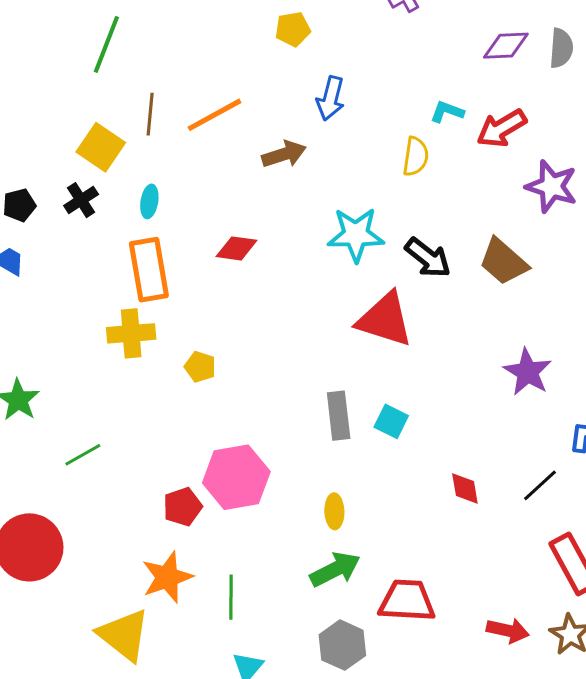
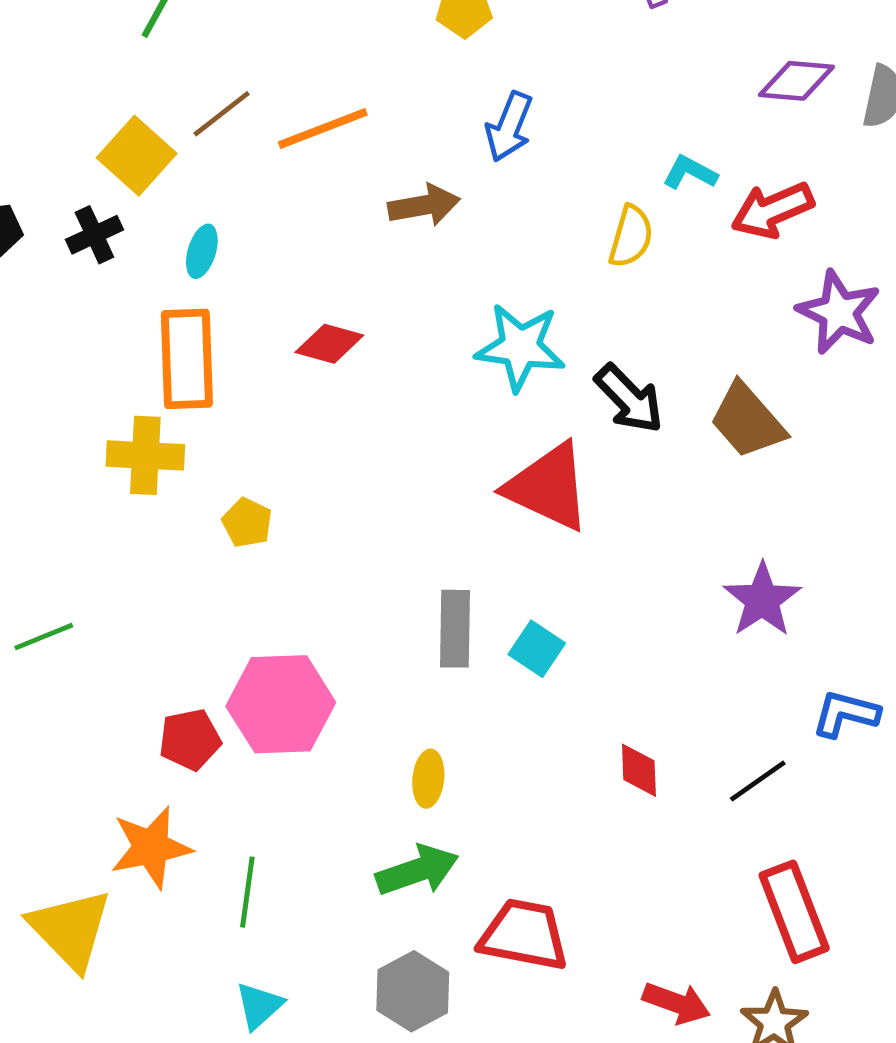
brown line: (150, 114) -> (222, 114), turned 39

